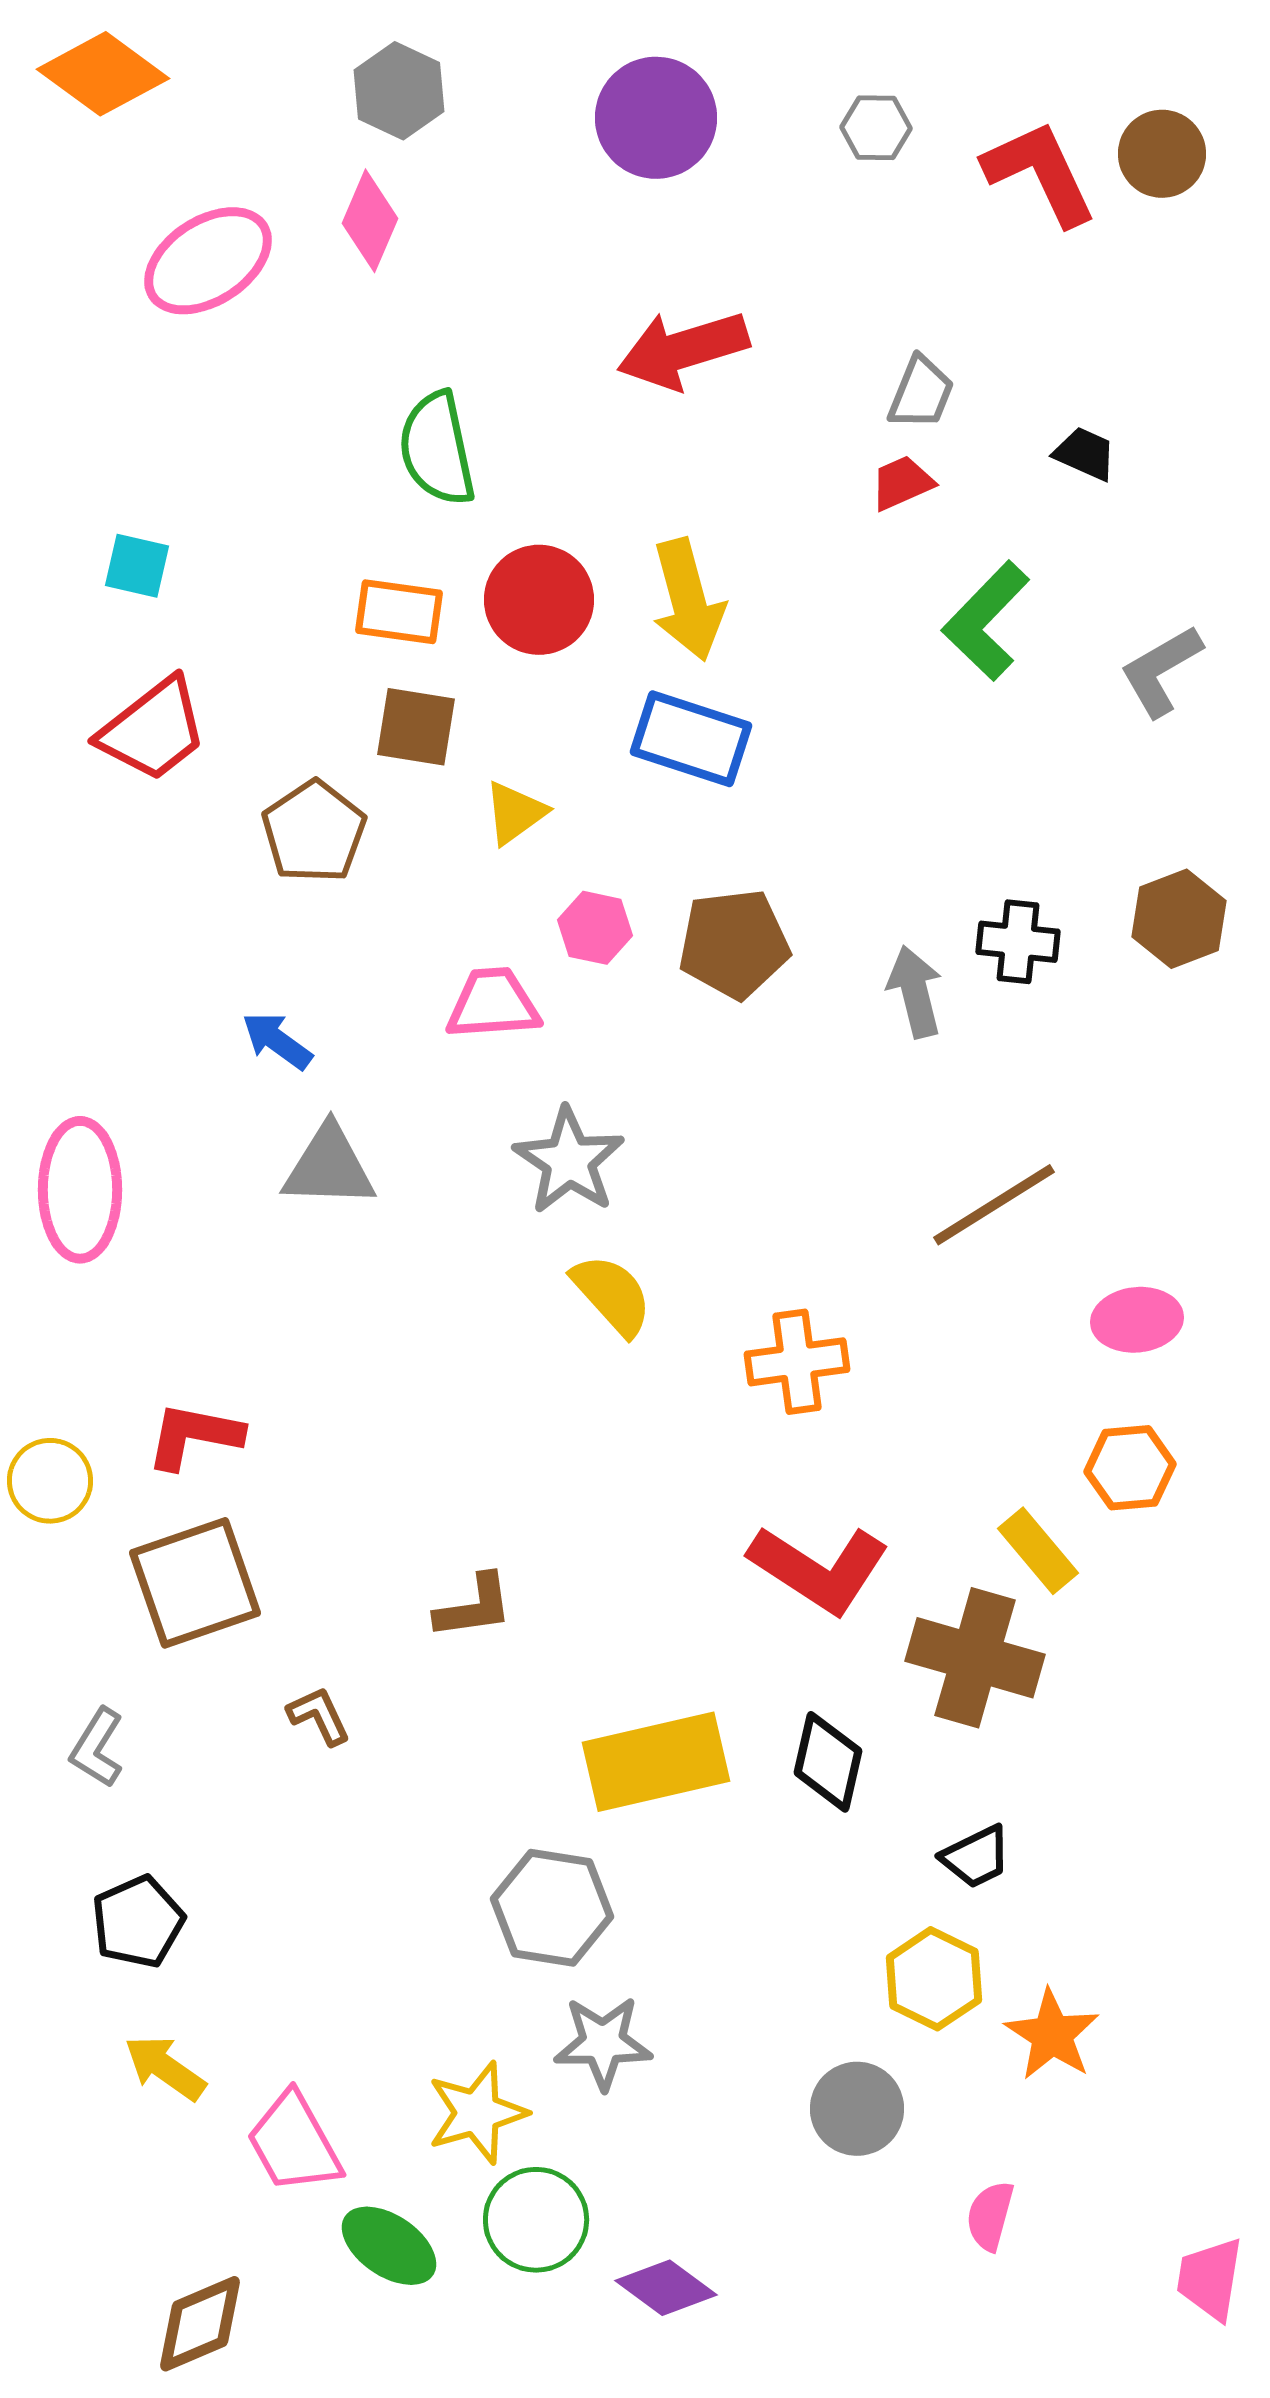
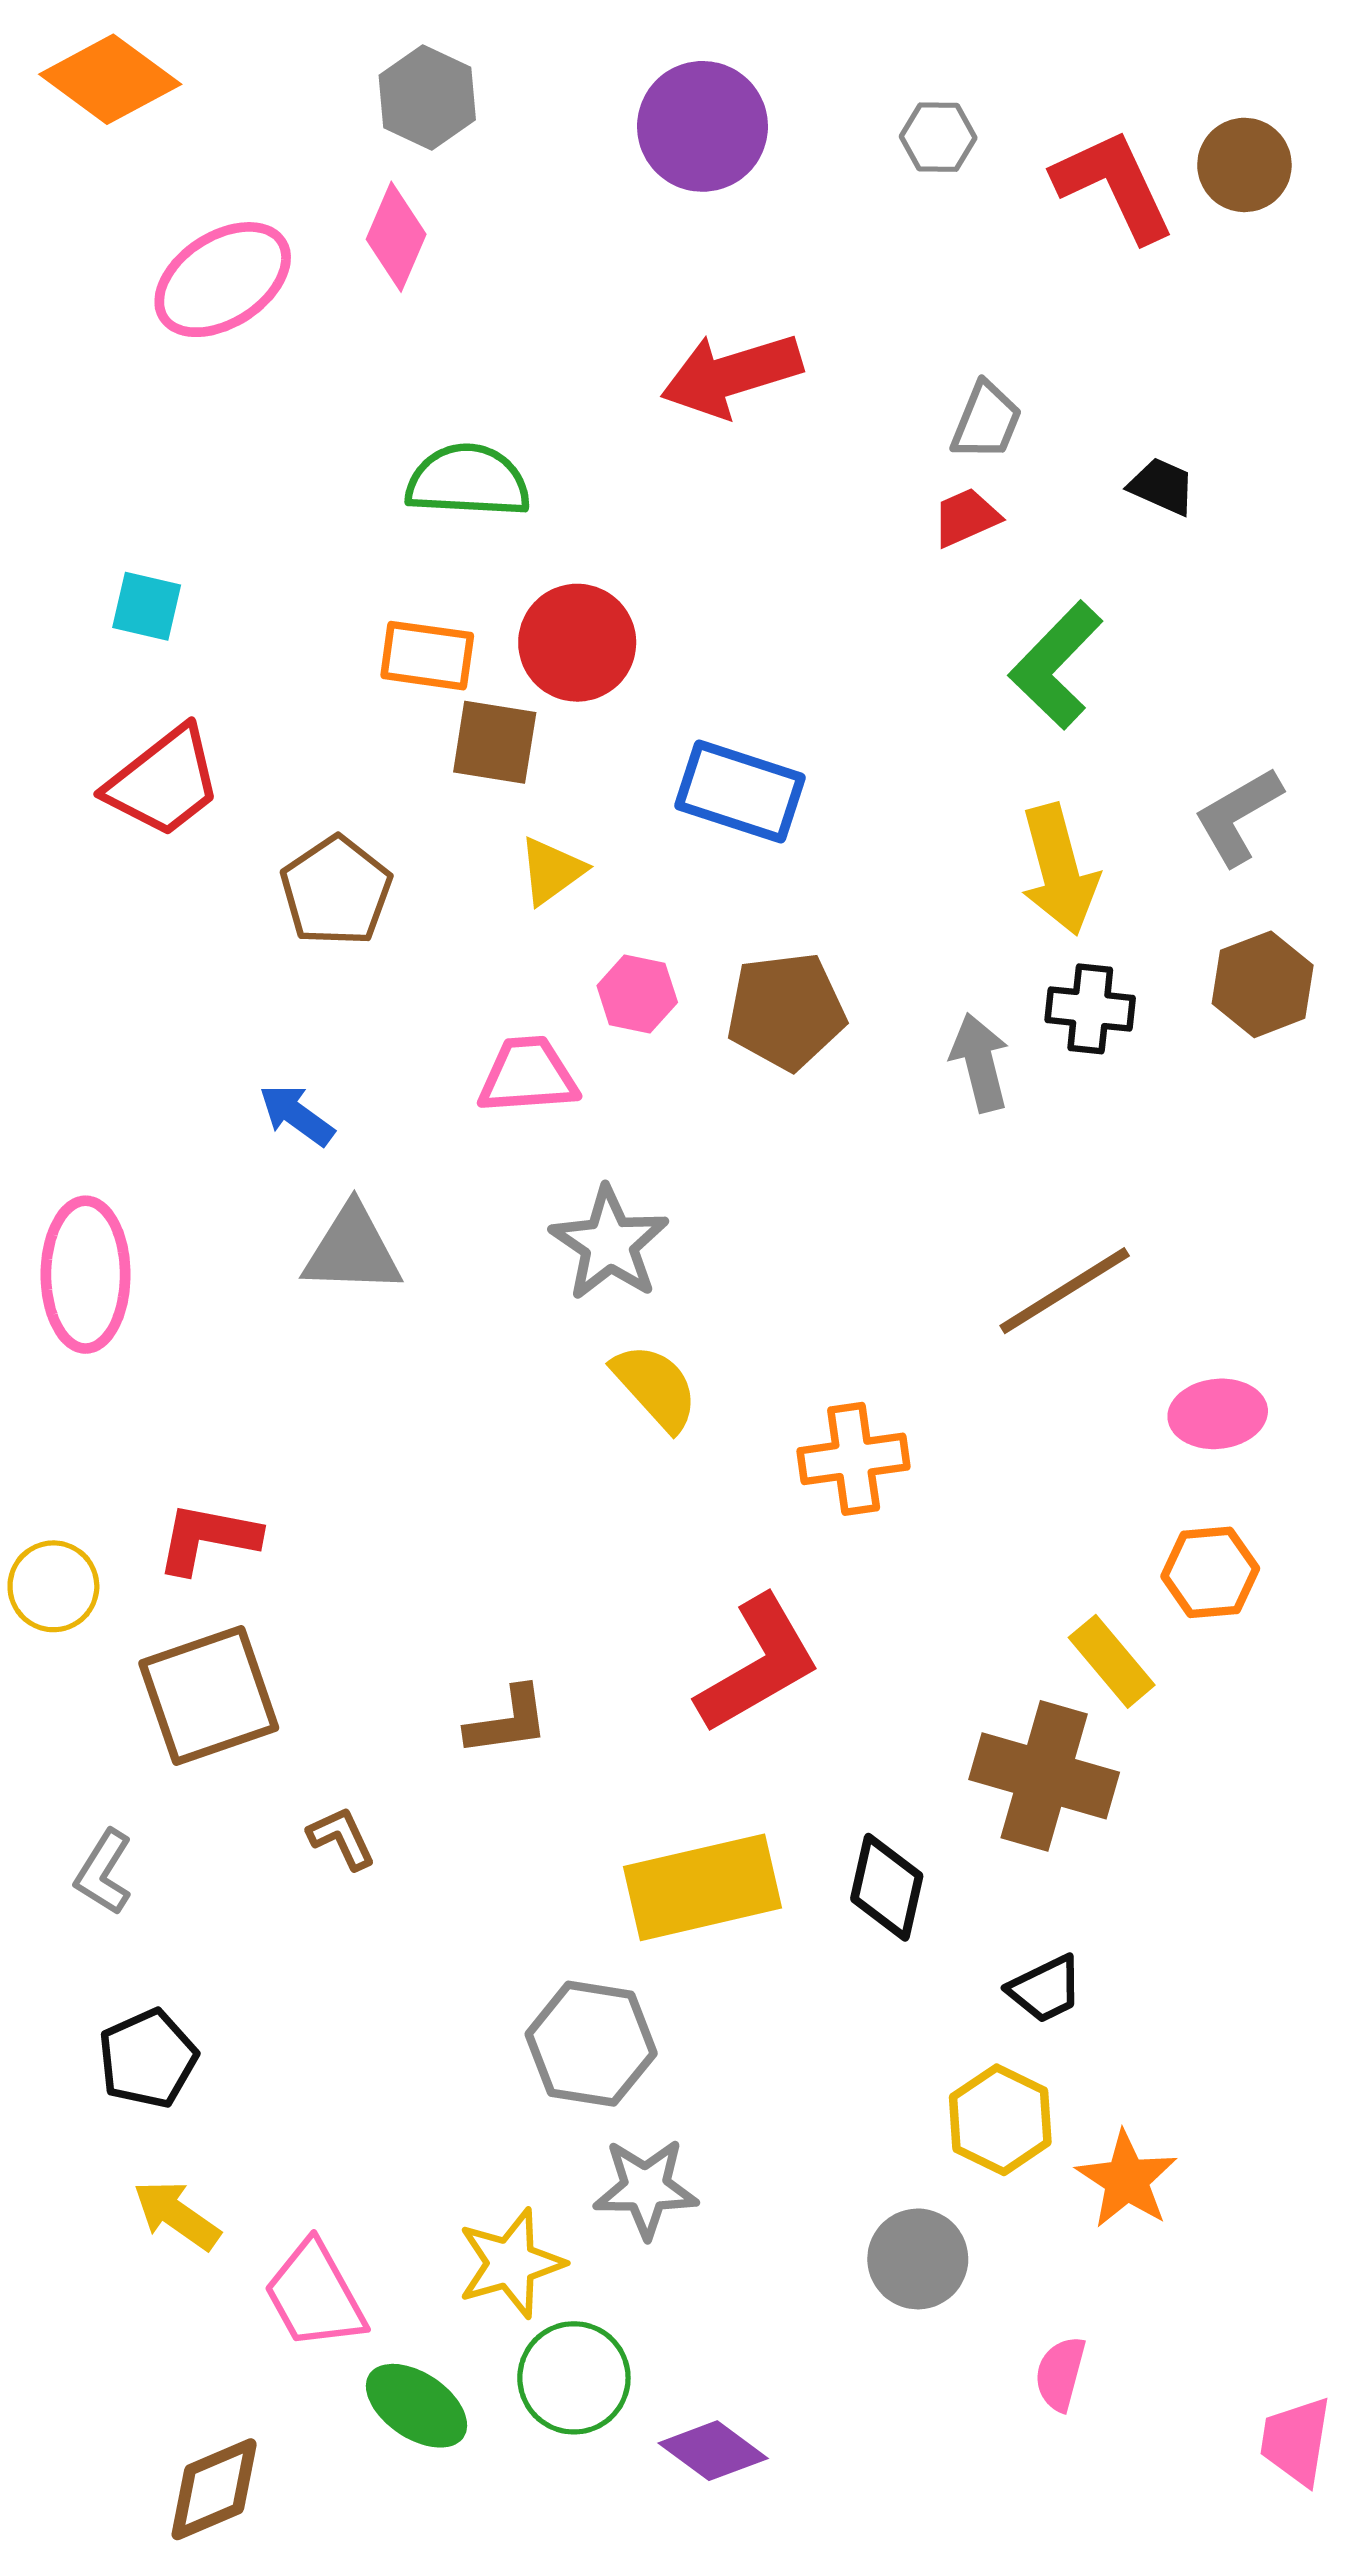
green semicircle: (437, 449) -> (468, 481), turned 105
yellow arrow: (688, 600) -> (1059, 870), moved
gray L-shape: (1161, 671) -> (1238, 816), moved
brown square: (416, 727) -> (495, 742), moved
red L-shape: (819, 1569) -> (758, 1664), moved, turned -63

